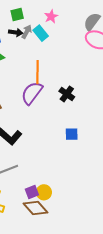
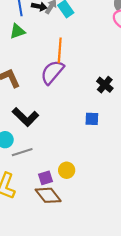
black cross: (67, 94) -> (105, 85), moved
yellow circle: (44, 192) -> (67, 170), moved

